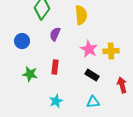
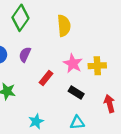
purple semicircle: (55, 34) -> (25, 55), moved
red rectangle: (55, 67) -> (46, 78), moved, turned 32

